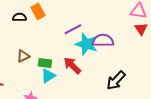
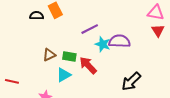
cyan star: (86, 44) -> (103, 44), size x0.7
brown triangle: (23, 56) -> (49, 55), moved
green rectangle: (45, 63) -> (69, 56), moved

